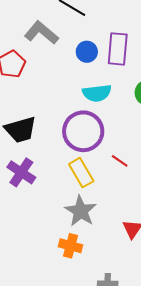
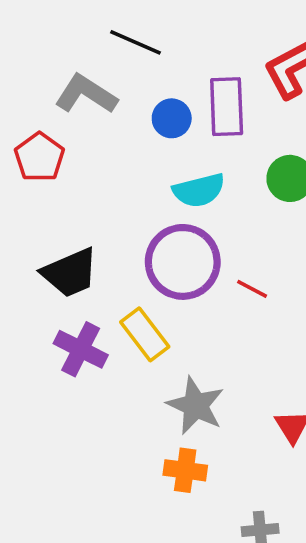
red line: (120, 161) -> (252, 289), moved
yellow rectangle: (81, 173) -> (145, 334), moved

